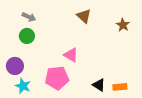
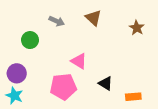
gray arrow: (29, 17) -> (57, 21), moved
black triangle: (99, 85) -> (106, 83), moved
cyan star: (23, 86) -> (14, 96), moved

